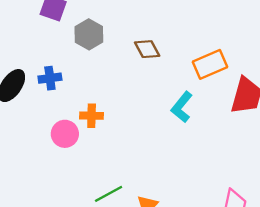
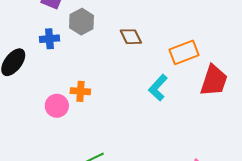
blue cross: (50, 78) -> (49, 39), moved

